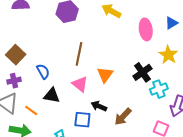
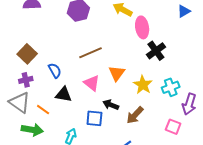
blue triangle: (171, 23) -> (184, 11), moved
pink ellipse: (146, 29) -> (142, 27), moved
brown line: (79, 54) -> (91, 53), turned 55
yellow star: (168, 55) -> (143, 85), moved
black cross: (142, 72) -> (156, 51), moved

